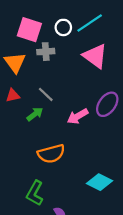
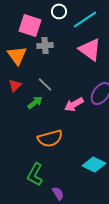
white circle: (63, 27) -> (59, 11), moved
red triangle: (13, 95) -> (15, 85), turned -32

